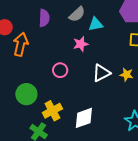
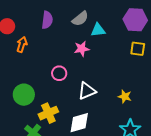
orange arrow: (21, 44) -> (22, 45), size x0.7
white triangle: (101, 73) -> (87, 91), moved
yellow star: (126, 75) -> (125, 97), moved

